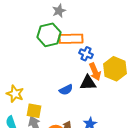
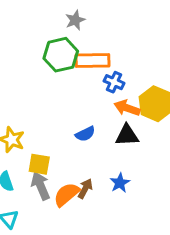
orange arrow: (95, 72) -> (127, 108), turned 132
black triangle: (88, 83) -> (127, 135), moved

